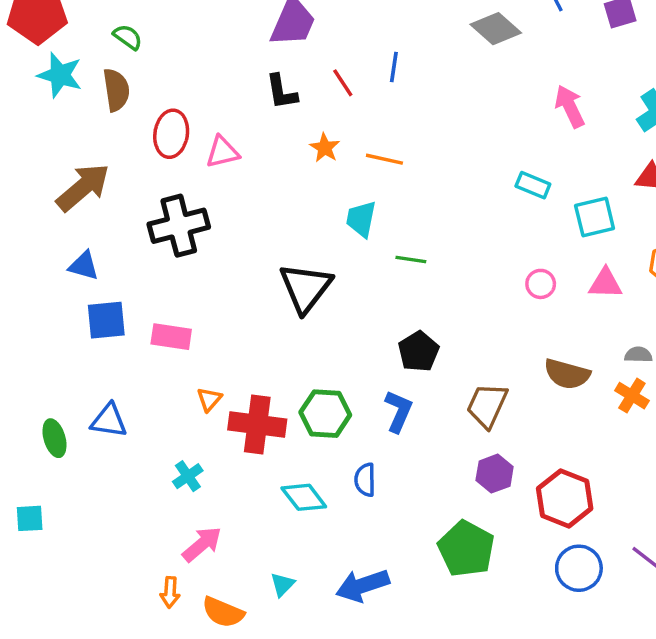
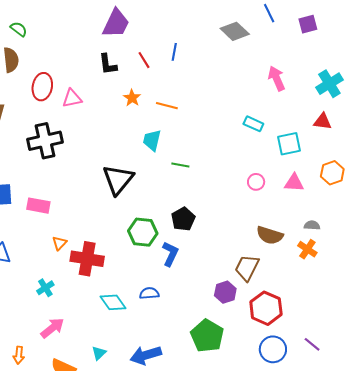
brown trapezoid: (487, 405) -> (247, 268), moved
green hexagon: (325, 414) -> (143, 232), moved
blue semicircle: (365, 480) -> (149, 293), turned 84
orange arrow: (170, 592) -> (19, 355), moved

